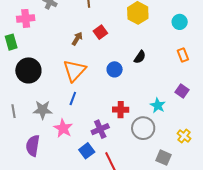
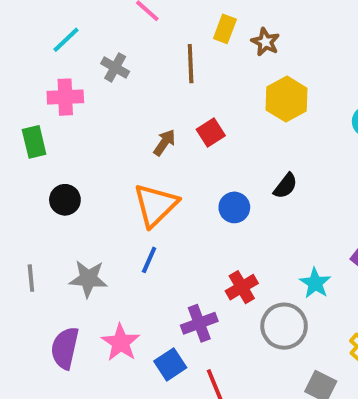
black circle: (28, 70) -> (65, 200), size x0.6
red cross: (121, 110) -> (242, 287), turned -35
pink star: (63, 128) -> (121, 343), moved

